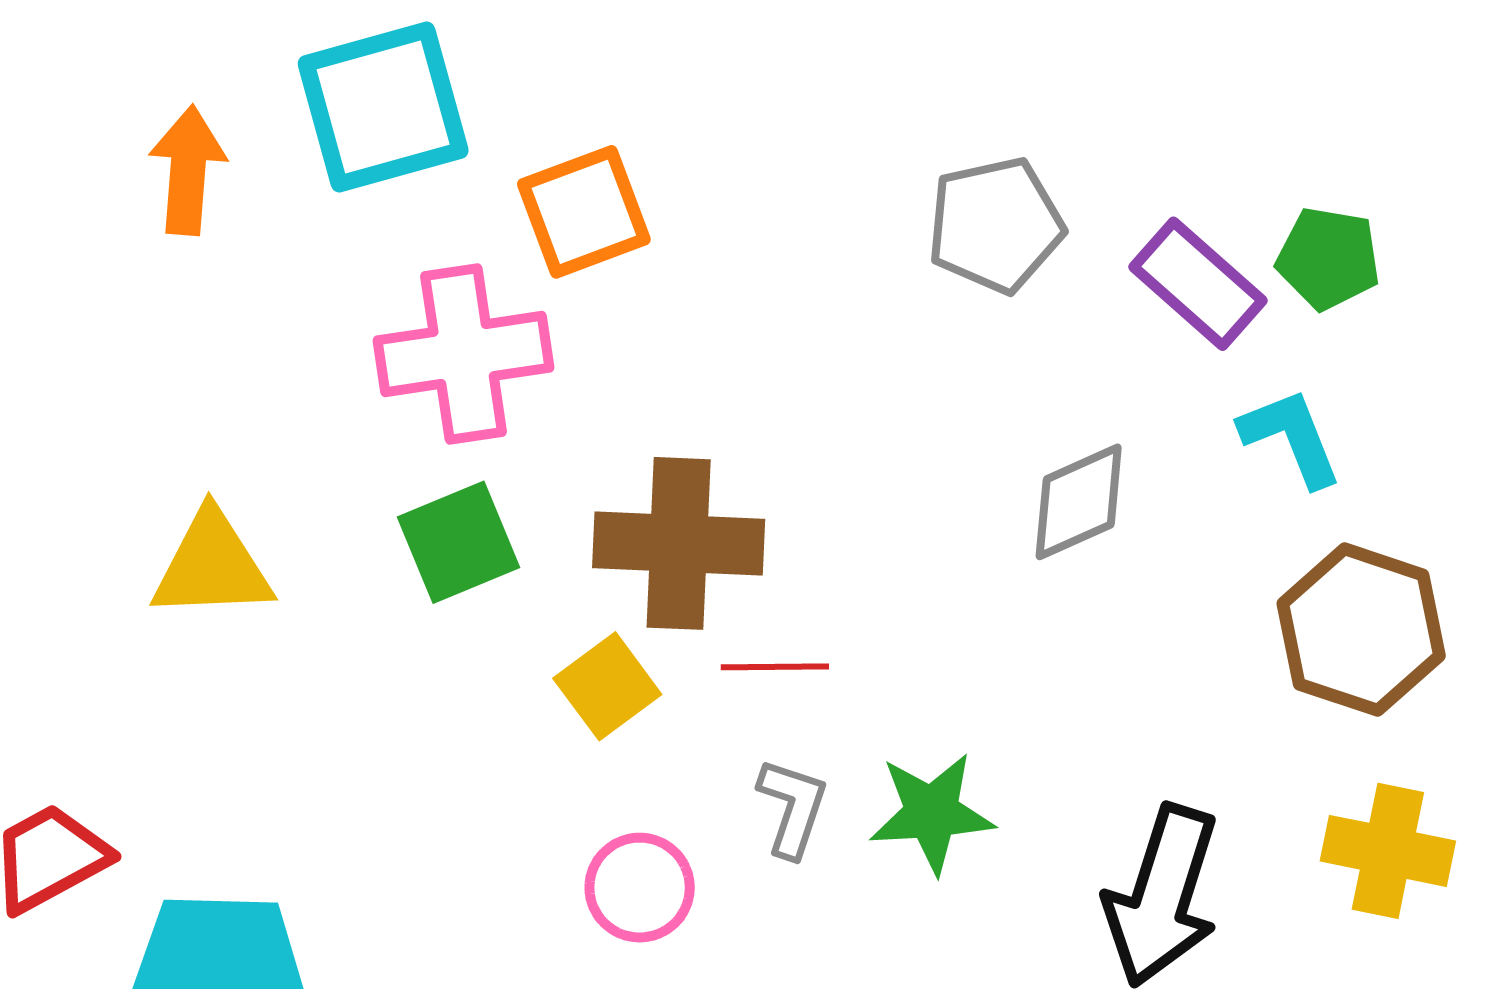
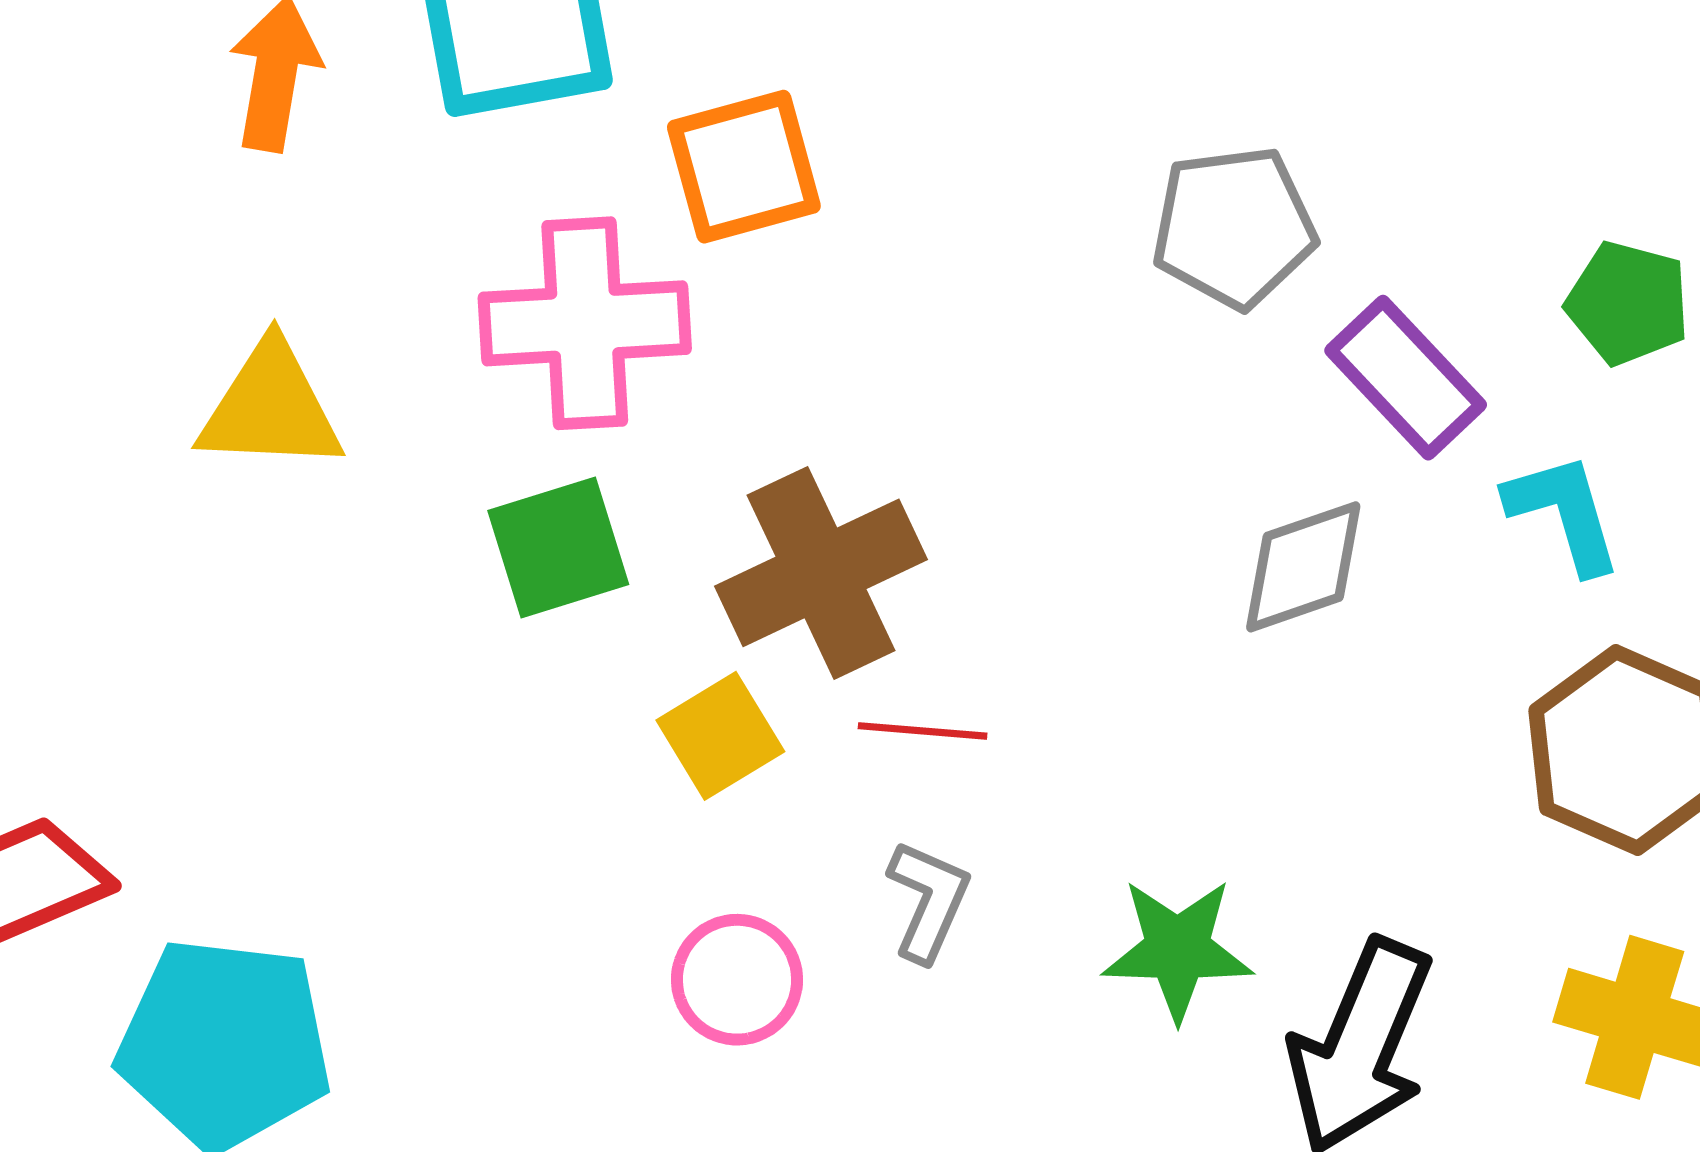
purple rectangle: (1198, 284) -> (1406, 378), moved
brown cross: (679, 543) -> (821, 573), turned -33
yellow triangle: (212, 566) -> (270, 408), moved
green star: (932, 813) -> (1178, 949), moved

